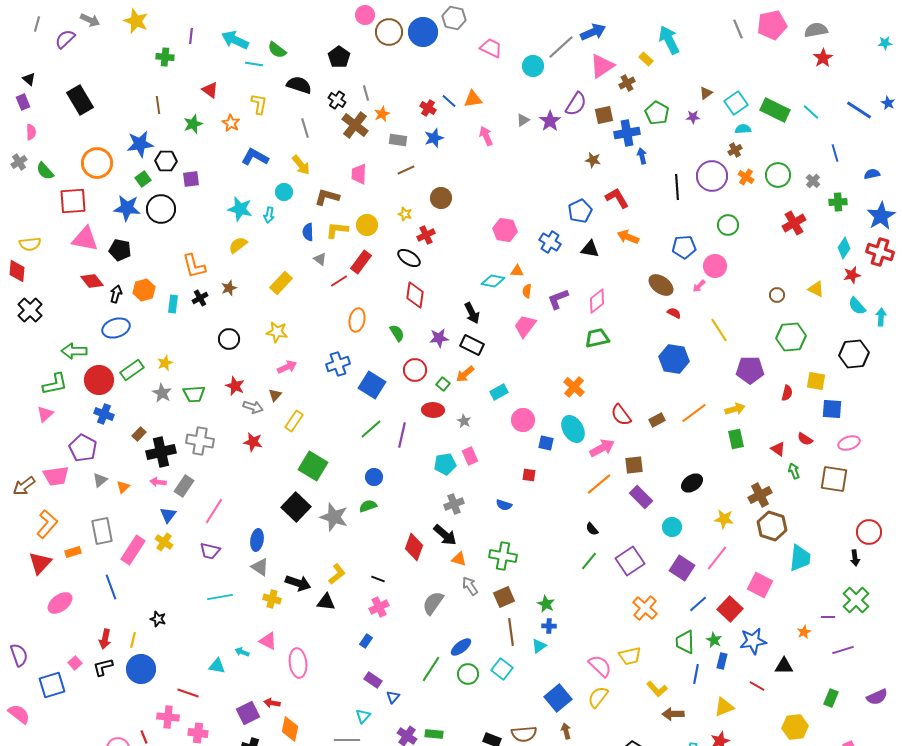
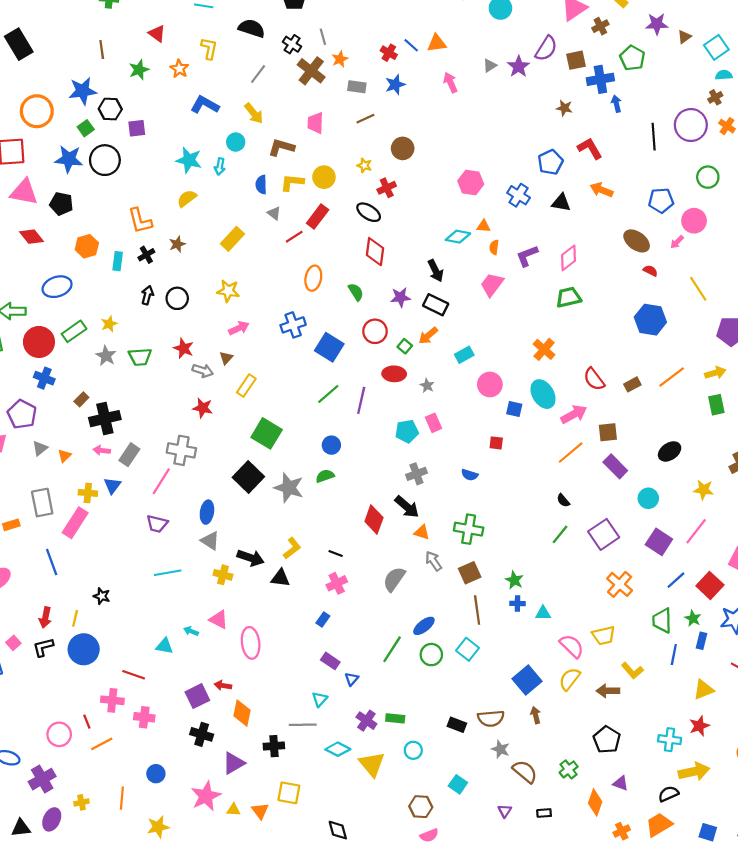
purple star: (693, 117) -> (657, 24), moved, size x1.5
gray line: (305, 128) -> (258, 74), turned 54
black arrow: (116, 294) -> (147, 295), moved
gray cross: (200, 441) -> (181, 450), moved
yellow cross: (164, 542) -> (88, 493), moved, turned -30
cyan triangle: (539, 646) -> (543, 613), moved, turned 35
brown arrow: (673, 714) -> (608, 691), moved

